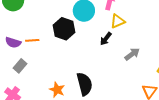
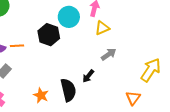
black arrow: (106, 39) -> (88, 76), moved
gray arrow: (132, 54) -> (109, 54), moved

